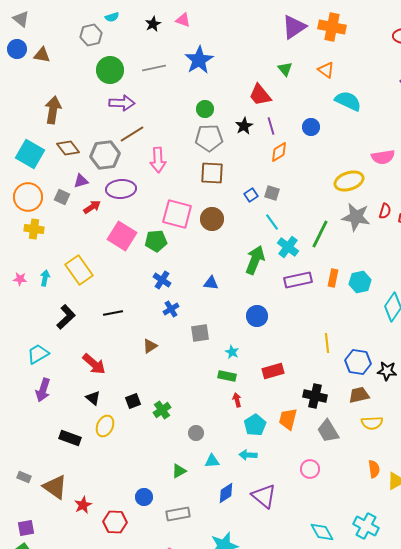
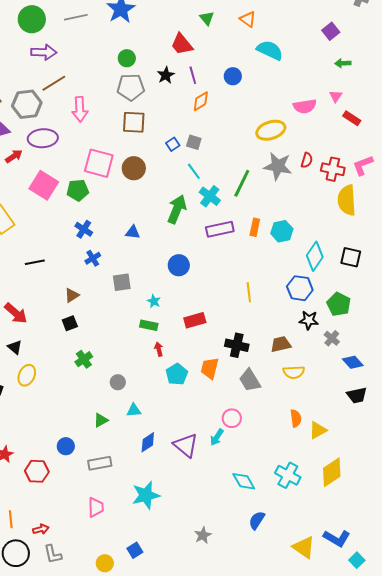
blue hexagon: (358, 362) -> (300, 288), moved
black square: (133, 401) -> (70, 323), moved
cyan arrow: (248, 455) -> (217, 437), moved, turned -60

